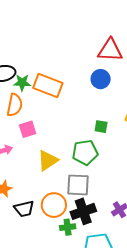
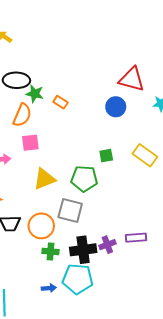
orange rectangle: (48, 85) -> (60, 102), size x0.5
green square: (101, 127) -> (106, 156), turned -32
black cross: (83, 211) -> (83, 250), moved

